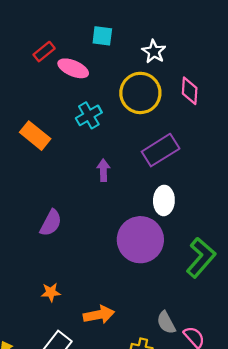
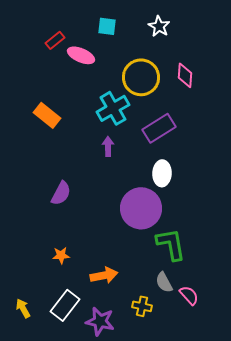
white star: (154, 52) -> (159, 26), moved
cyan cross: (89, 115) -> (113, 108), moved, size x1.4
green L-shape: (201, 258) -> (171, 244), moved, turned -51

